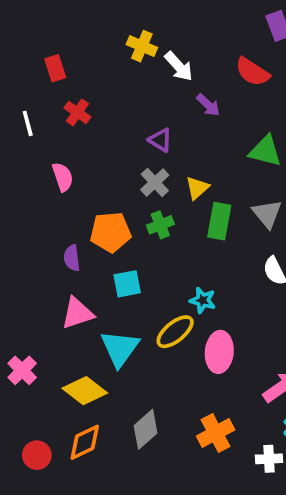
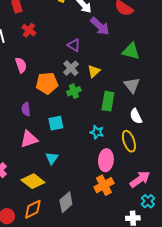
purple arrow: (208, 105) -> (100, 26), size x1.5
green rectangle: (219, 221) -> (108, 101), moved
orange pentagon: (111, 232) -> (47, 83), moved
yellow ellipse: (175, 332) -> (129, 141), moved, turned -70
cyan triangle: (120, 348) -> (52, 158), size x0.6
orange cross: (216, 433) -> (104, 185), moved

